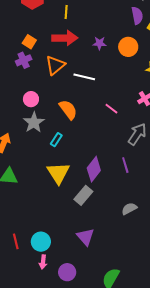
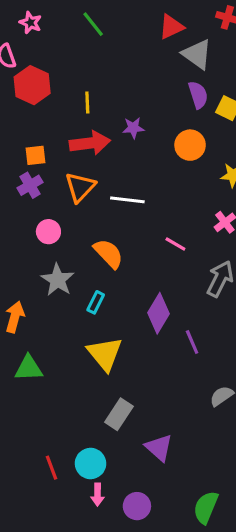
orange square: (29, 42) -> (36, 155), turned -32
purple star: (99, 43) -> (133, 128), moved
pink circle: (31, 99) -> (48, 232), moved
purple line: (125, 165) -> (192, 342), moved
purple diamond: (94, 169) -> (158, 313), moved
gray rectangle: (83, 195) -> (119, 414), moved

